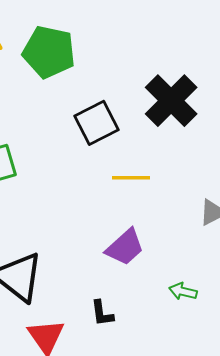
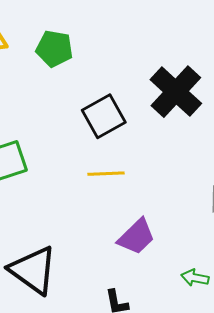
green pentagon: (49, 52) -> (54, 49), size x0.7
yellow line: (131, 178) -> (106, 174), moved

